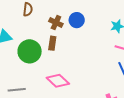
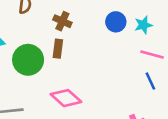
blue circle: (77, 20) -> (116, 22), moved

